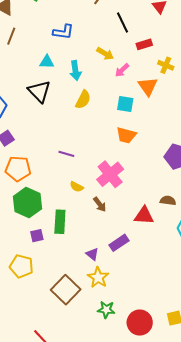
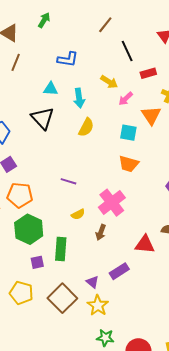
yellow semicircle: (77, 187) -> (78, 214), turned -56
brown arrow: (100, 204) -> (101, 232), turned 56
brown square: (66, 290) -> (62, 298), moved

